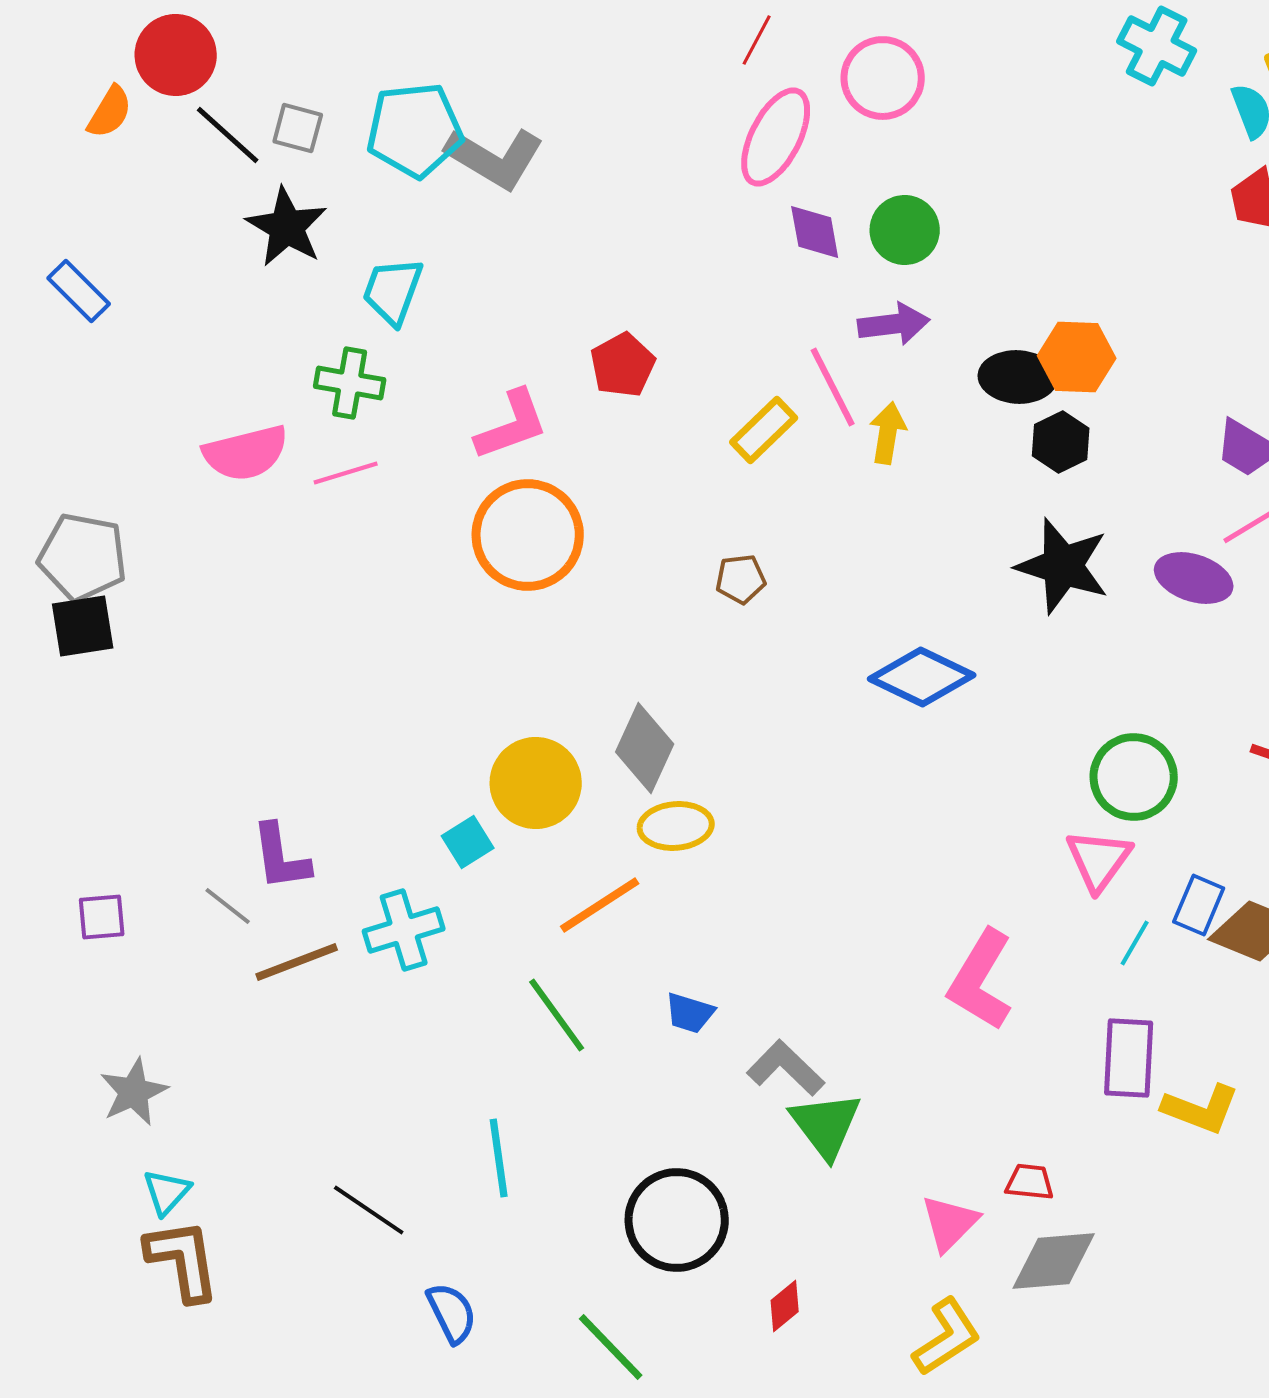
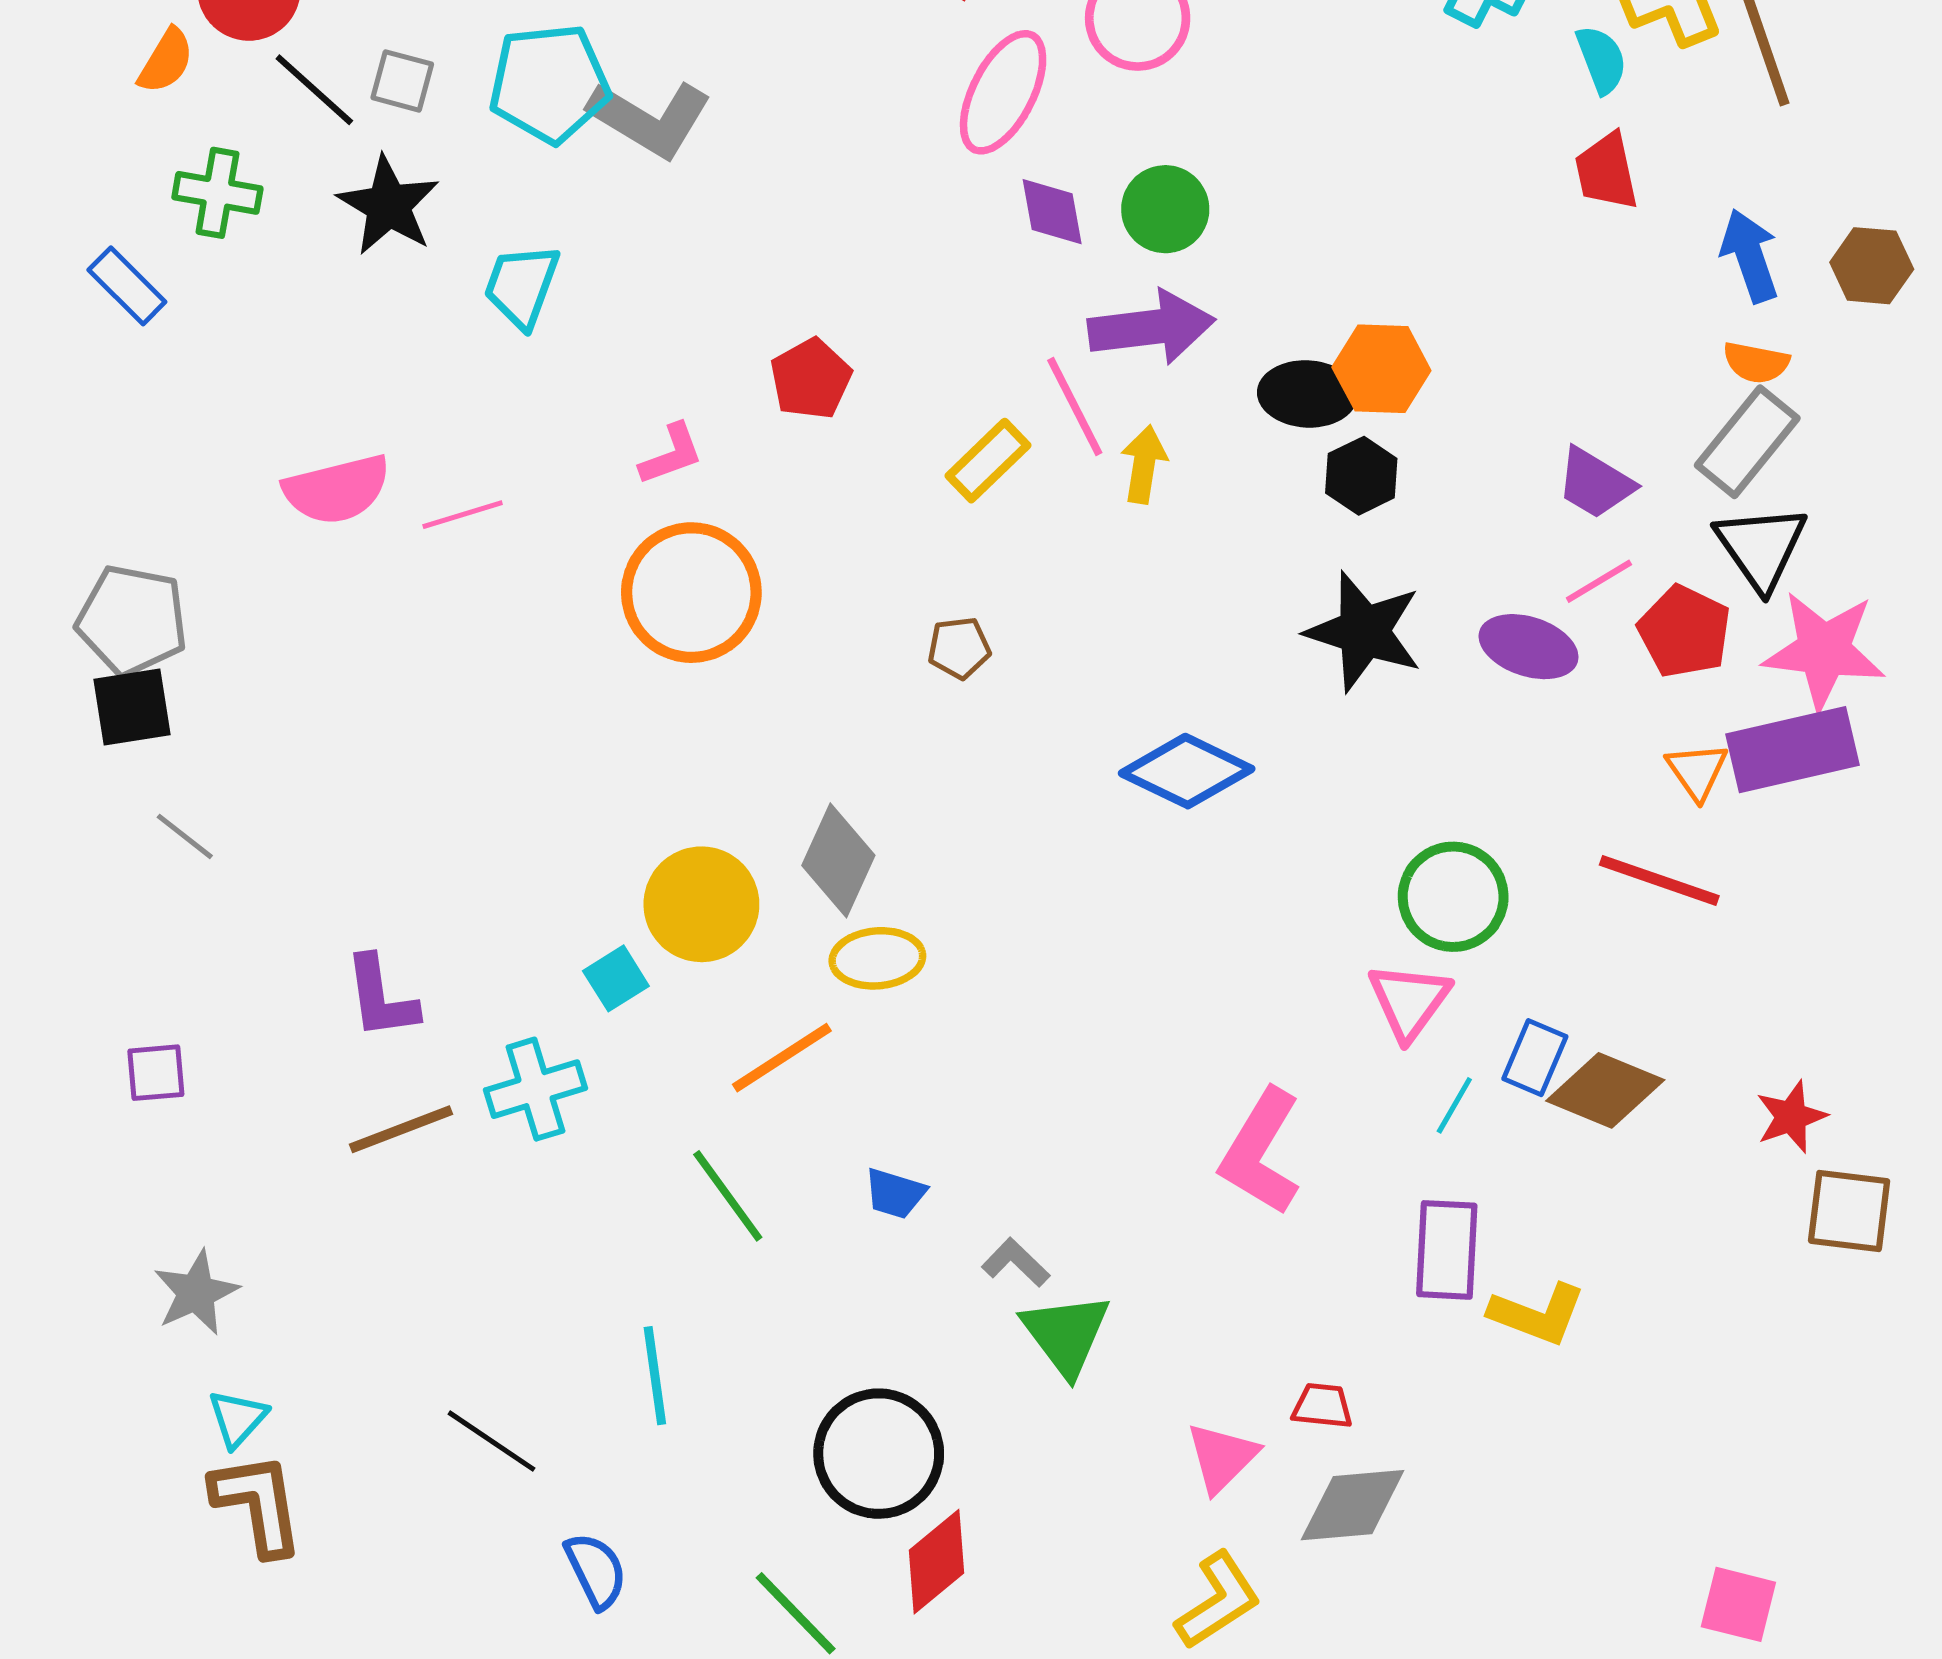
purple arrow: (894, 324) -> (1151, 327), size x1.4
green cross: (350, 383) -> (217, 193), moved
pink L-shape: (512, 425) -> (671, 454), size x0.7
gray line: (228, 906) -> (185, 836), moved
gray L-shape: (786, 1068) -> (1016, 1263), size x0.7
red diamond: (785, 1306) -> (936, 1562), moved, size x1.6

